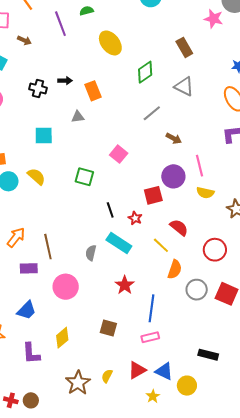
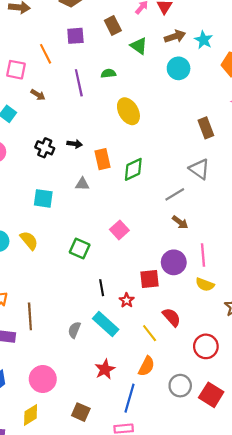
green diamond: (145, 72) -> (133, 169), moved
gray line: (152, 113) -> (175, 194), moved
orange semicircle: (175, 269) -> (146, 366), moved
pink circle: (66, 287) -> (43, 379), moved

